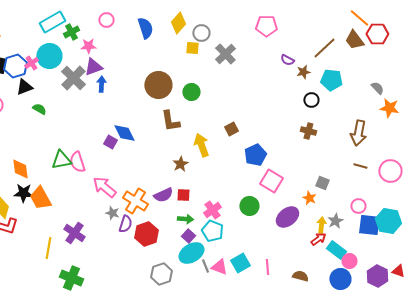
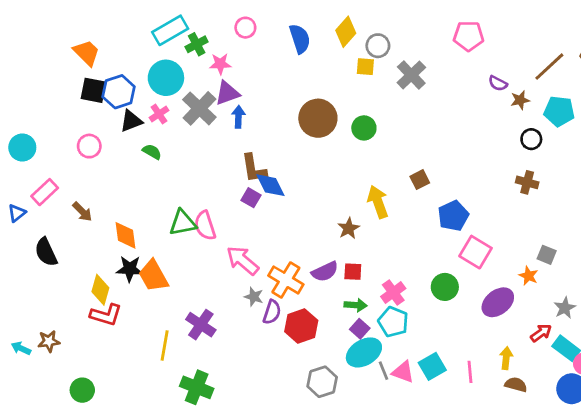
pink cross: (31, 63) -> (159, 114), moved
brown L-shape: (170, 121) -> (254, 168), moved
yellow arrow: (321, 225) -> (506, 358), moved

